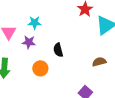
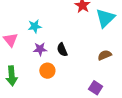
purple star: (29, 42) -> (40, 49), moved

